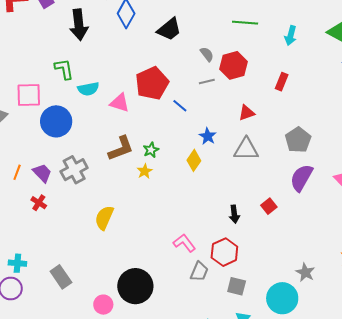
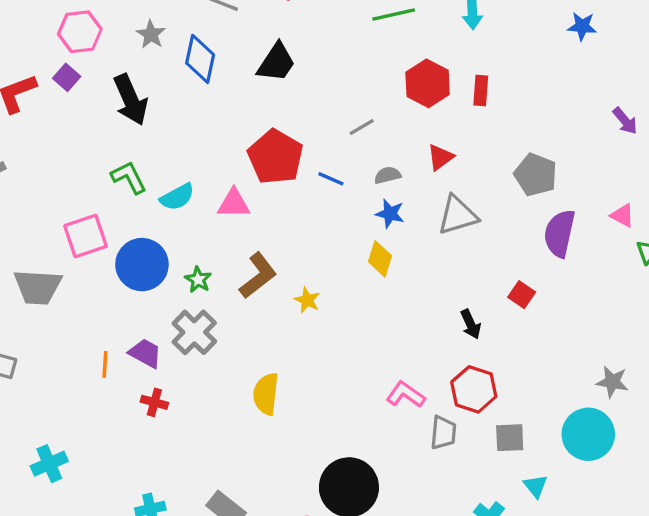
gray semicircle: (207, 54) -> (388, 175), moved, turned -49
red hexagon: (234, 65) -> (428, 83), moved
green star: (151, 150) -> (198, 280), moved

